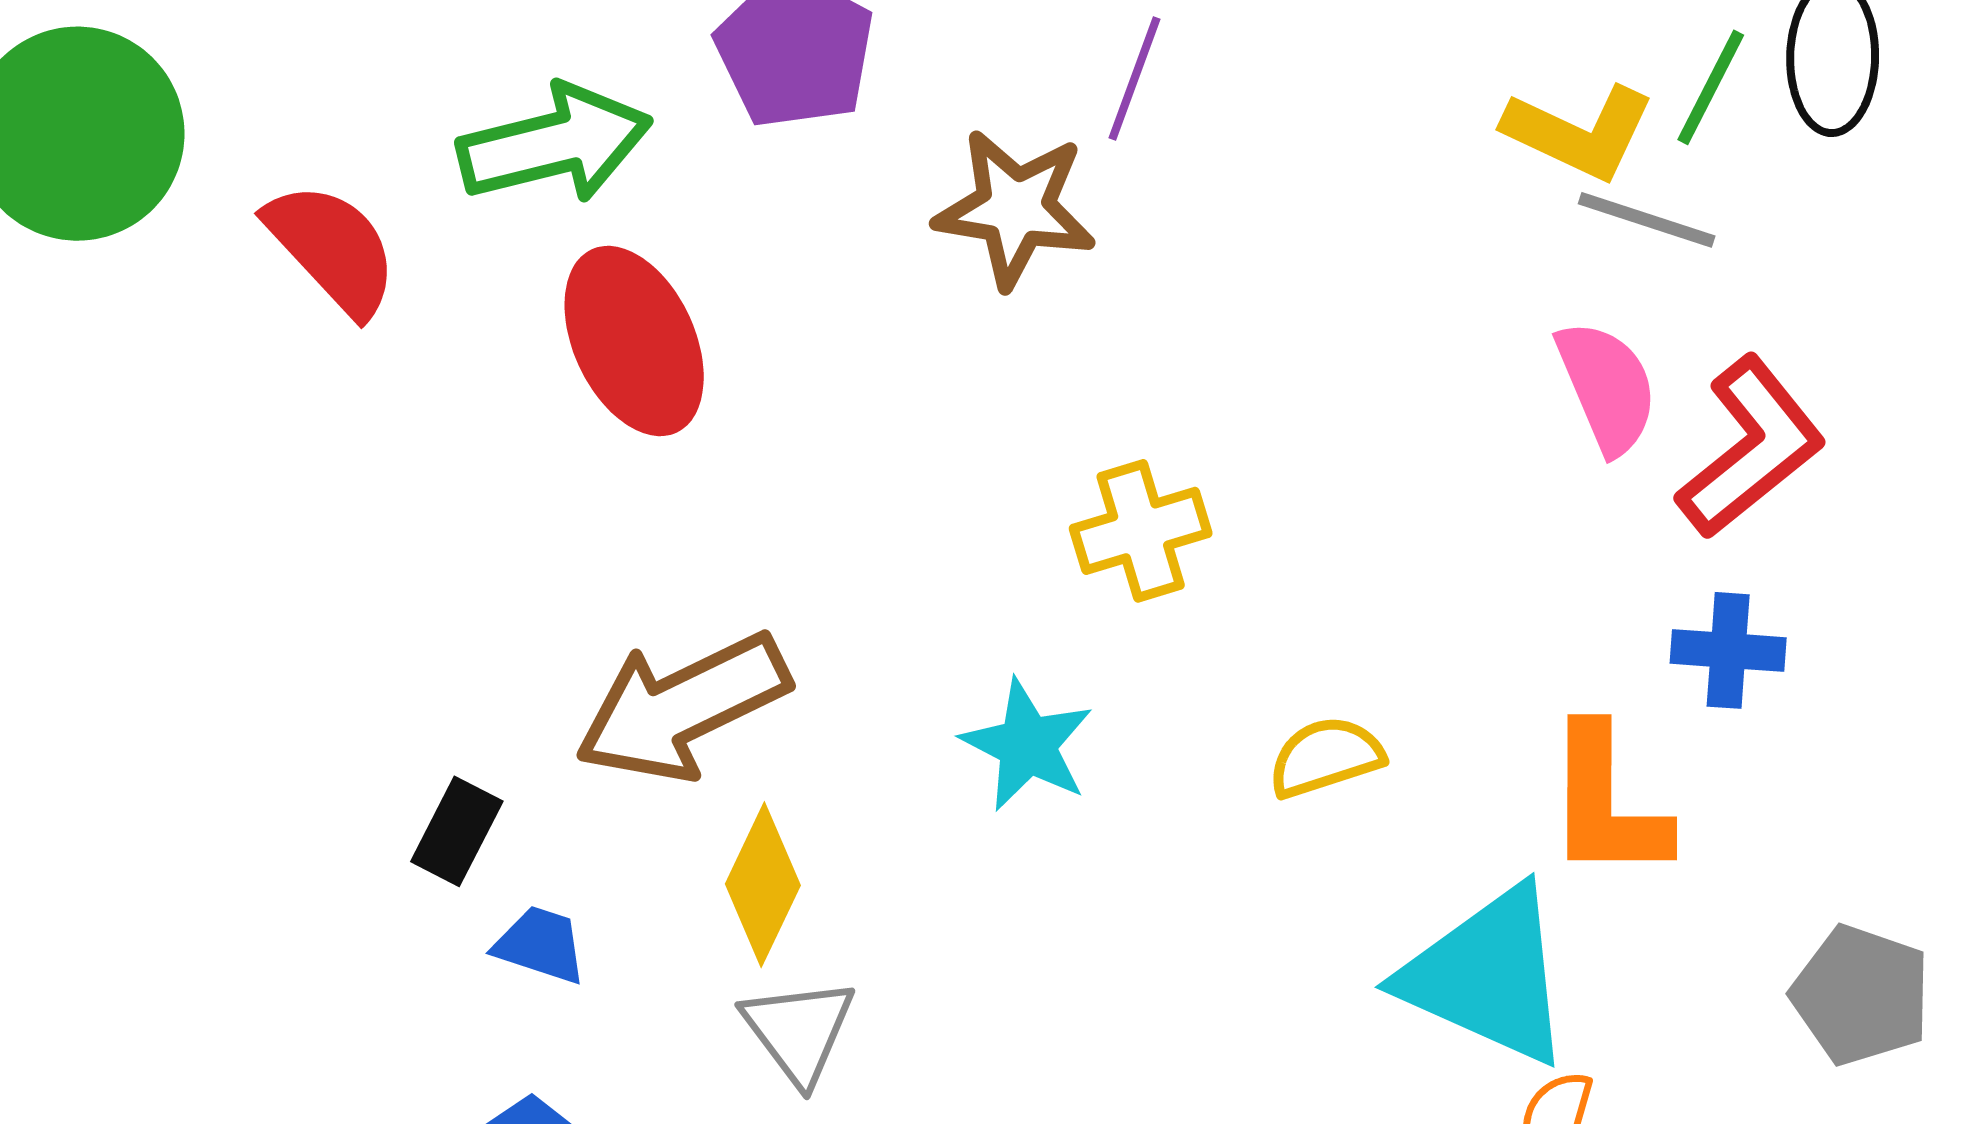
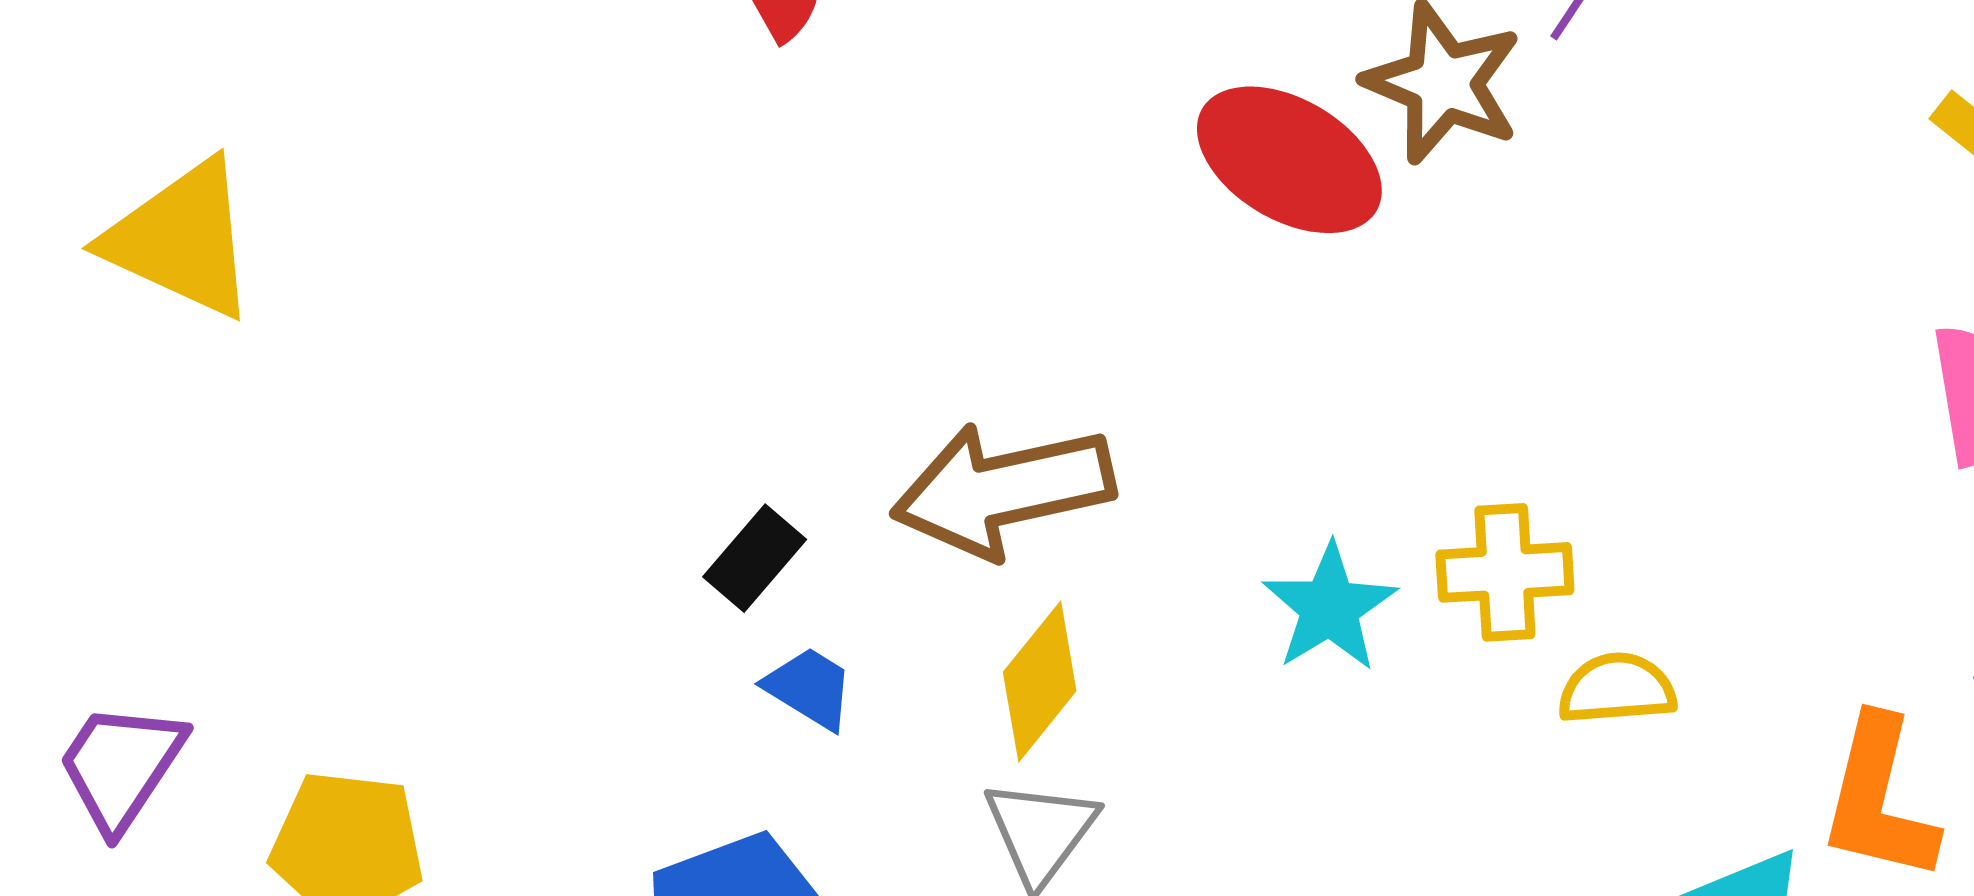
red ellipse: (634, 341) -> (1289, 160), moved, turned -48
yellow cross: (1141, 531) -> (1505, 572), moved

